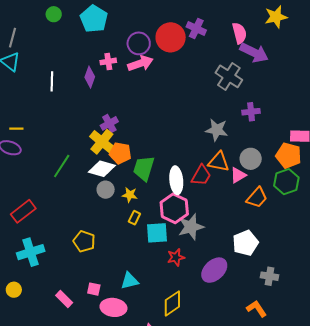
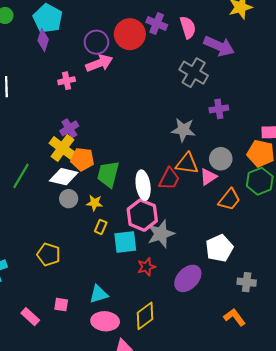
pink semicircle: (239, 33) -> (188, 27), moved
pink cross: (108, 61) -> (67, 81), moved
purple diamond: (90, 77) -> (43, 40), moved
pink ellipse: (113, 307) -> (105, 321), moved

